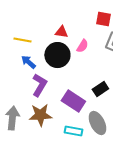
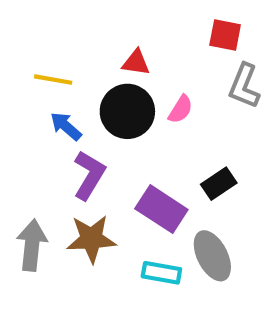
pink semicircle: (82, 46) -> (180, 109), moved

